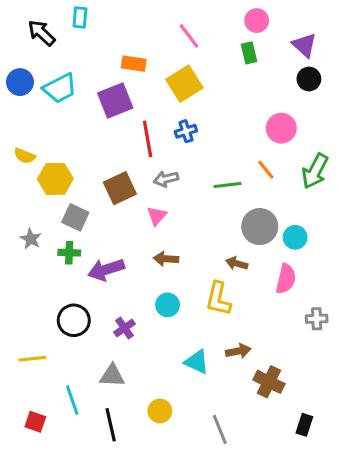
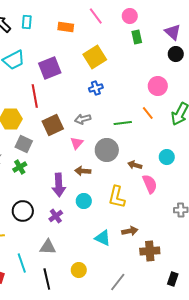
cyan rectangle: (80, 18) -> (27, 22), moved
pink circle: (257, 21) -> (130, 16), moved
pink line: (189, 36) -> (96, 16), moved
orange rectangle: (134, 64) -> (66, 27), moved
red line: (148, 139) -> (35, 96), moved
gray circle: (260, 227) -> (107, 150), moved
green cross: (69, 253) -> (20, 167), turned -32
brown arrow: (237, 263) -> (135, 165), moved
purple arrow: (106, 270) -> (59, 185), moved, turned -75
pink semicircle: (286, 279) -> (150, 184), moved, turned -36
brown cross: (269, 382) -> (150, 251), turned -30
gray line: (220, 429) -> (118, 282), turned 60

